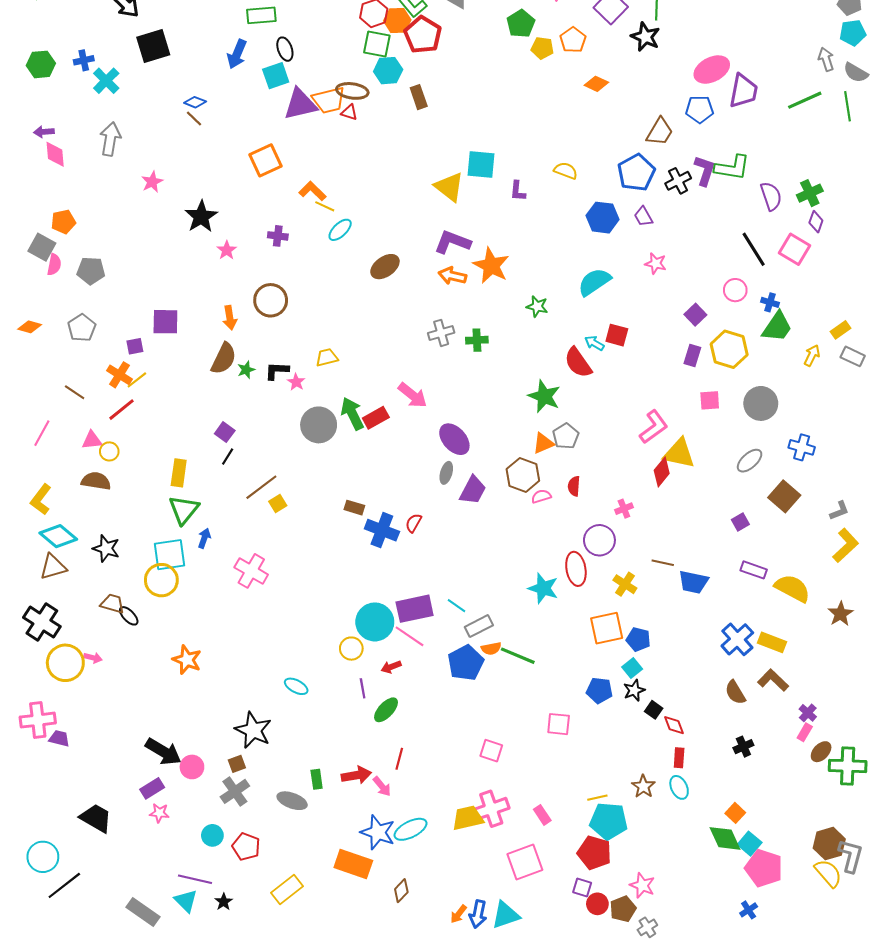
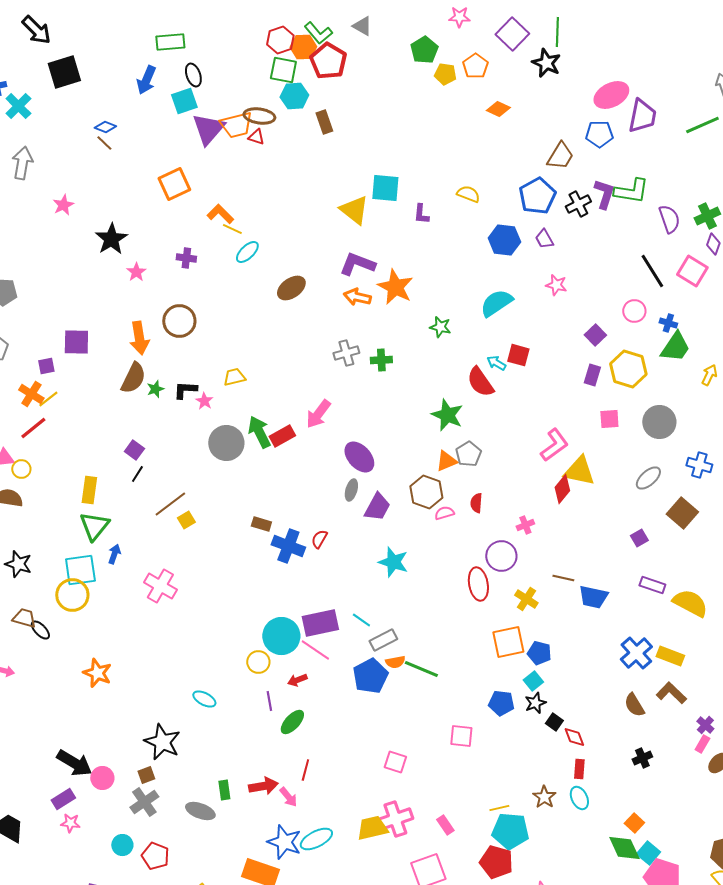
purple triangle: (300, 104) -> (208, 129), turned -36
orange arrow: (230, 318) -> (139, 338), size x1.4
pink arrow: (413, 395) -> (318, 414), turned 88
cyan star: (543, 588) -> (393, 562), moved

